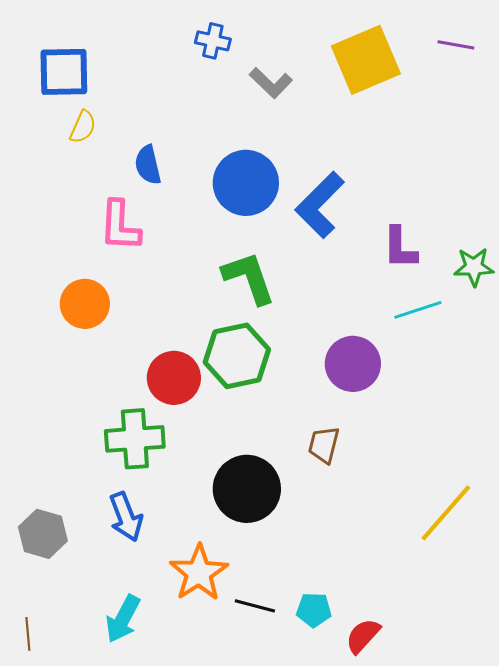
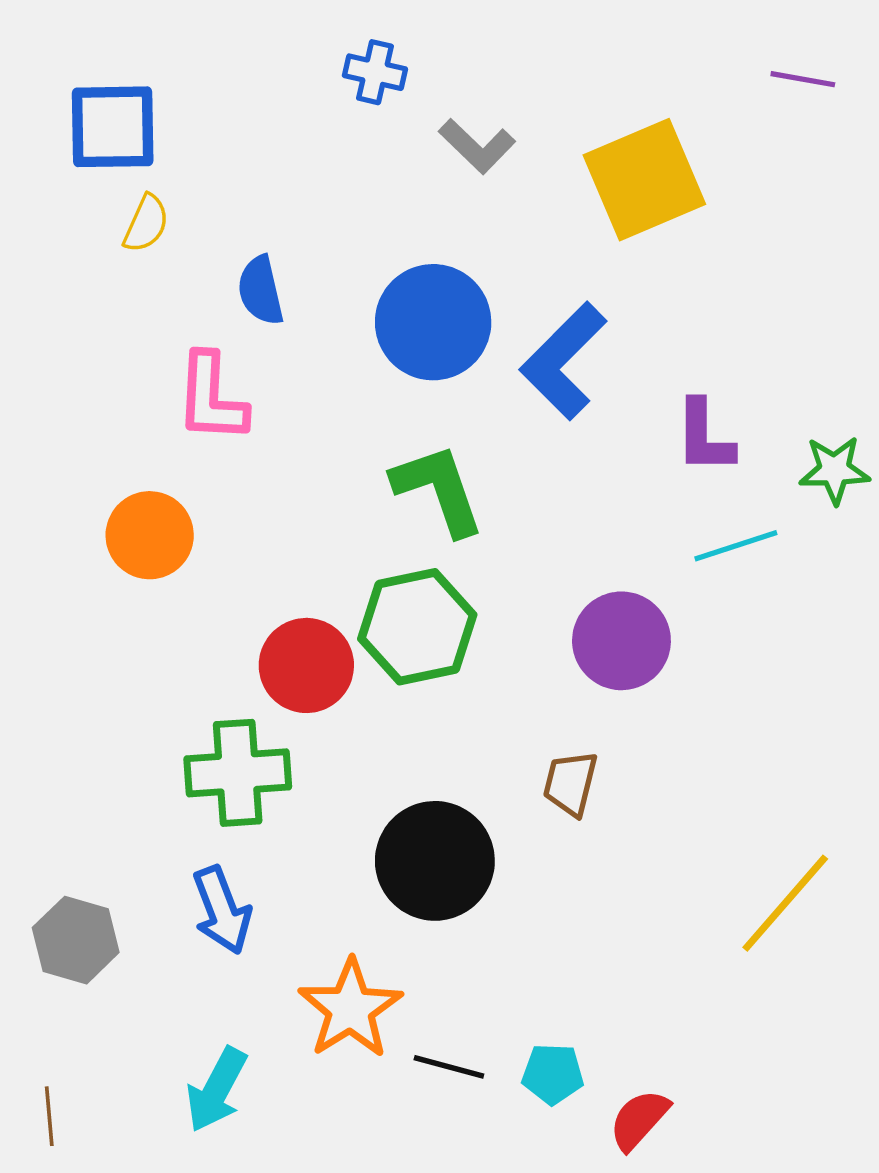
yellow square: (366, 60) -> (644, 180), moved

